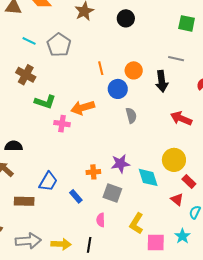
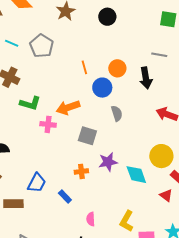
gray square: (112, 193) -> (87, 136), moved

